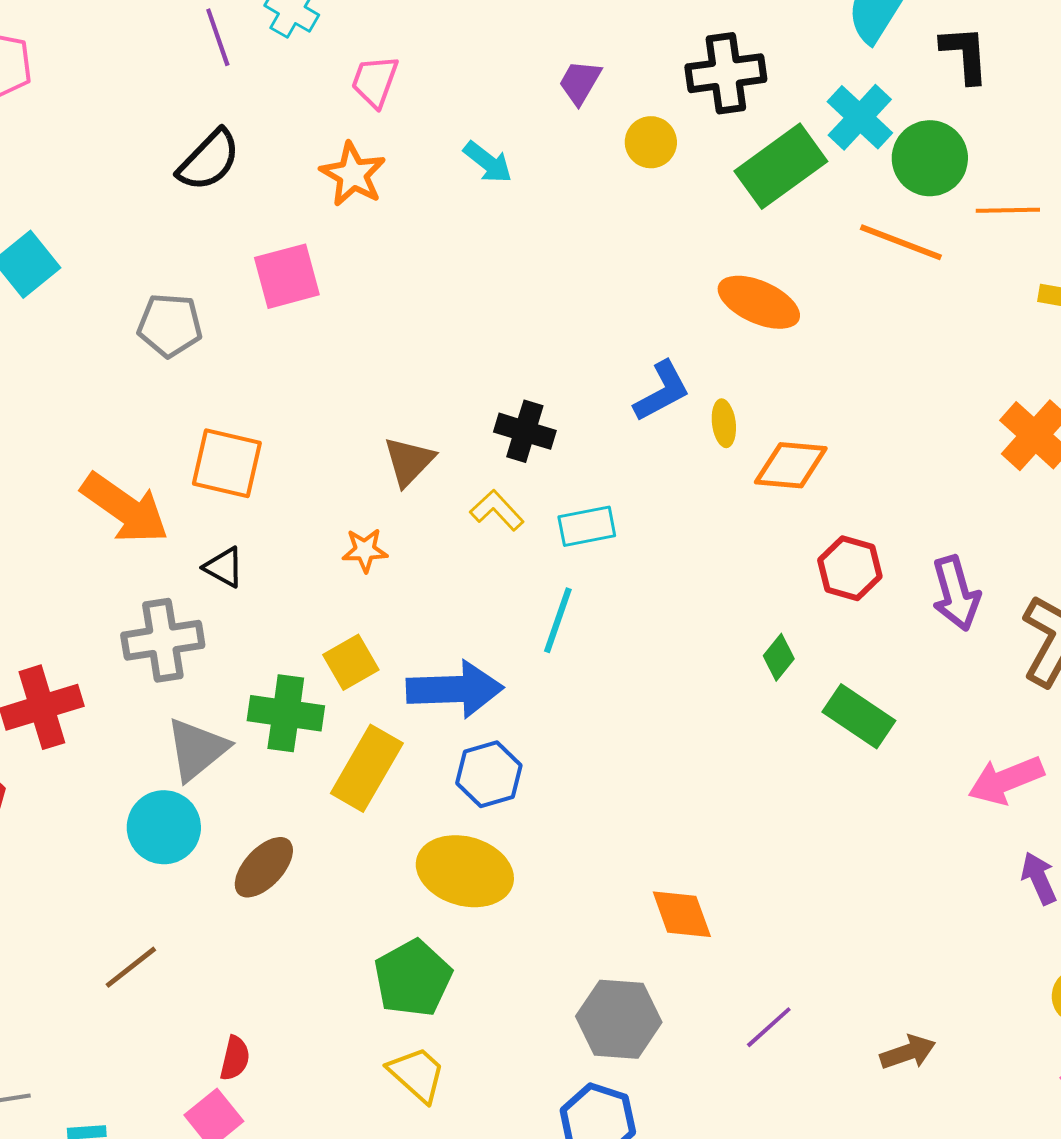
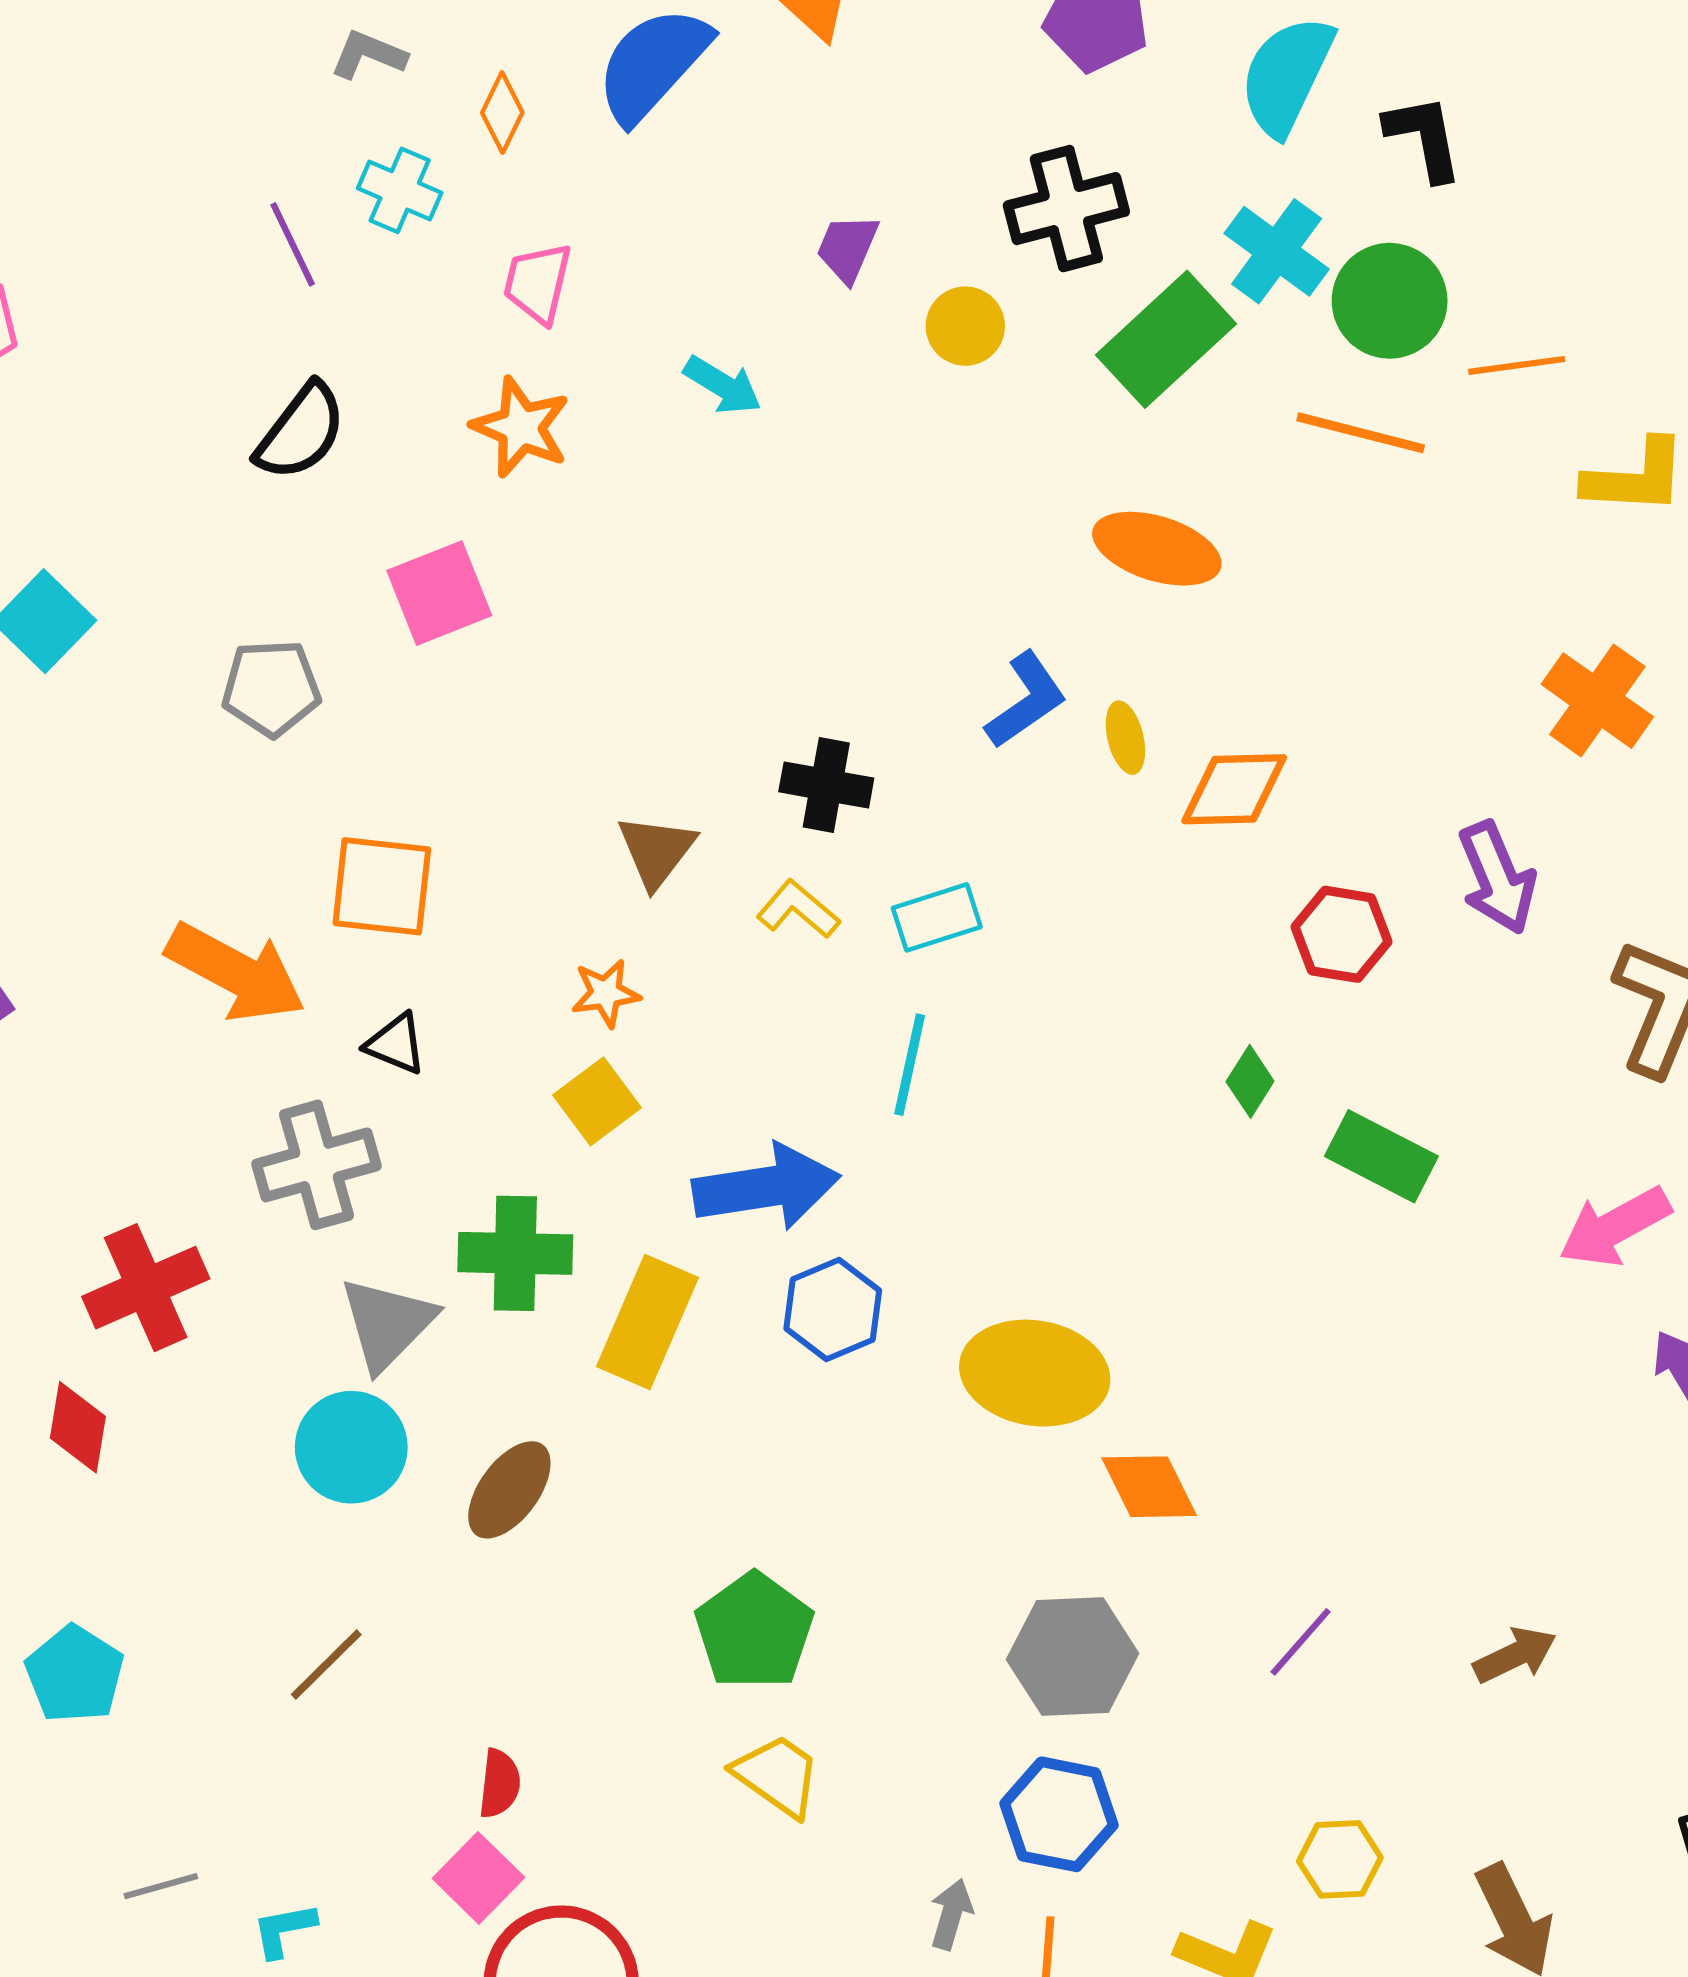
purple arrow: (956, 593) -> (1497, 878), moved
yellow square: (351, 662) -> (597, 1101), moved
yellow ellipse: (465, 871) -> (1035, 1373), moved

